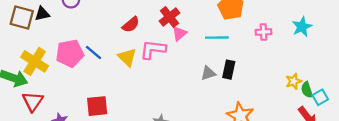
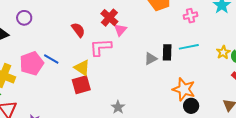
red semicircle: (131, 25) -> (78, 30), turned -77
cyan line: (217, 38) -> (189, 47), moved
yellow triangle: (127, 57) -> (82, 68), moved
red square: (97, 106) -> (81, 85), moved

